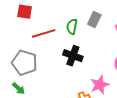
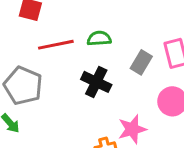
gray rectangle: (94, 19) -> (141, 62), moved
green semicircle: (72, 27) -> (99, 38), turned 70

